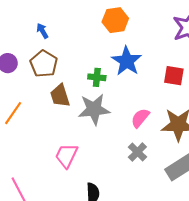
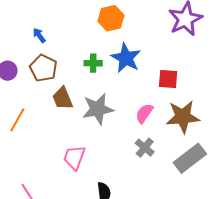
red square: (174, 76) -> (168, 79), moved
green cross: (97, 77) -> (93, 63), moved

